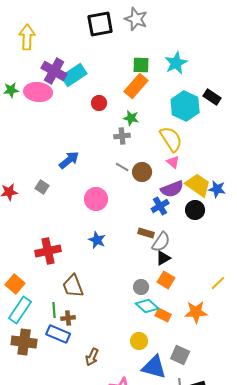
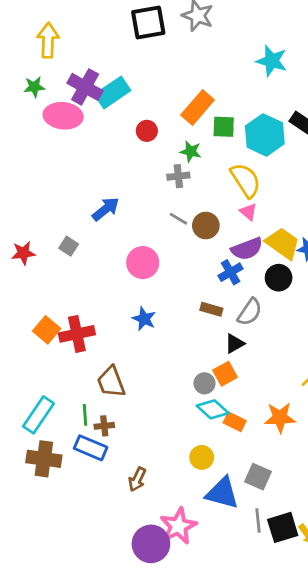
cyan star: (176, 63) -> (272, 61), moved, turned -30
green square: (141, 65) -> (224, 127), moved
green star: (11, 90) -> (34, 87), moved
gray semicircle: (161, 242) -> (250, 312), moved
orange square: (166, 280) -> (225, 374), moved, turned 30
orange square: (15, 284) -> (47, 330), moved

